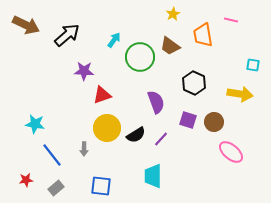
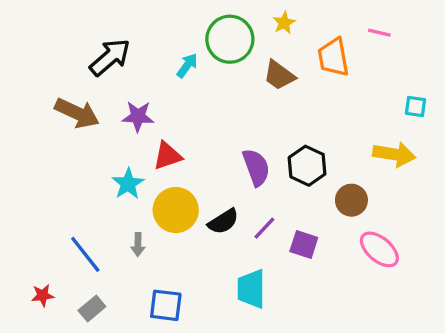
brown arrow: (26, 25) -> (77, 113), moved
green circle: (140, 57) -> (230, 39), moved
black hexagon: (194, 83) -> (307, 166), moved
purple square: (188, 120) -> (304, 245), moved
cyan star: (35, 124) -> (128, 184), moved, turned 30

